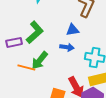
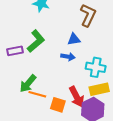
green arrow: (40, 60) -> (28, 84), moved
orange line: (26, 67) -> (37, 94), moved

